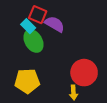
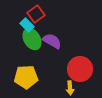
red square: (38, 15) -> (36, 14), turned 30
purple semicircle: (55, 24) -> (52, 41), moved

